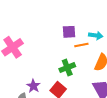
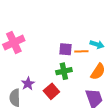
purple square: (69, 32) -> (65, 49), moved

